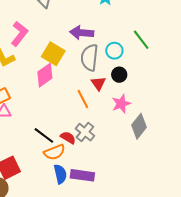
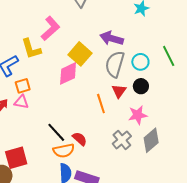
gray cross: (85, 132) -> (122, 140), moved

